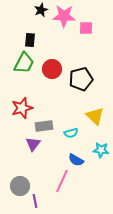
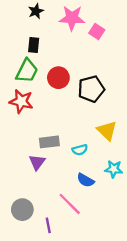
black star: (41, 10) -> (36, 11), moved
pink square: (86, 28) -> (97, 31), turned 32
red star: (22, 108) -> (21, 101), moved, turned 30
pink line: (62, 181) -> (70, 204), turned -70
purple line: (35, 201) -> (48, 225), moved

